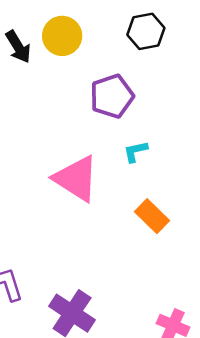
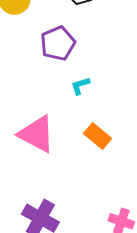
pink triangle: (76, 179) -> (37, 134), moved

